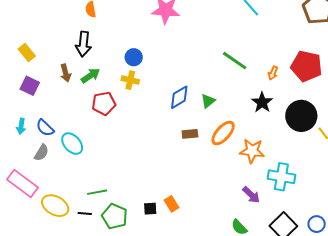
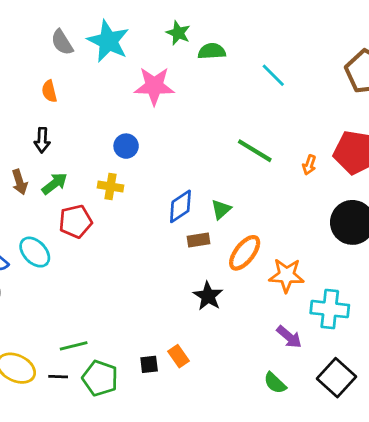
black arrow: (83, 44) -> (42, 140), size x0.7
blue circle: (134, 57) -> (126, 146), moved
black star: (262, 102) -> (208, 296), moved
brown rectangle: (190, 134) -> (198, 240), moved
cyan ellipse: (72, 144) -> (35, 252), moved

